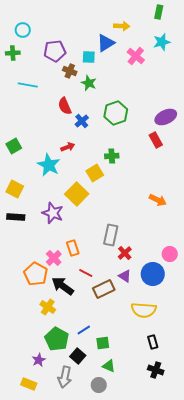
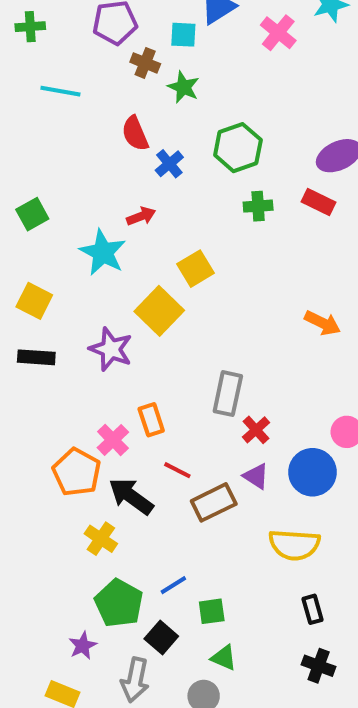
red rectangle: (156, 140) -> (319, 202), turned -35
green cross: (112, 156) -> (258, 206), moved

